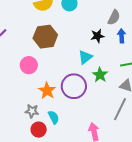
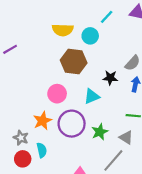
brown hexagon: (45, 37) -> (74, 61), moved
pink circle: (29, 65) -> (57, 94), moved
green star: (100, 75) -> (100, 132), moved

